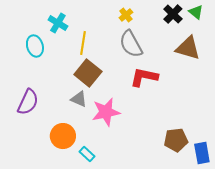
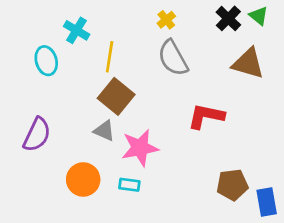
red L-shape: (144, 77) -> (206, 116), moved
cyan rectangle: (87, 154) -> (129, 185), moved, turned -35

